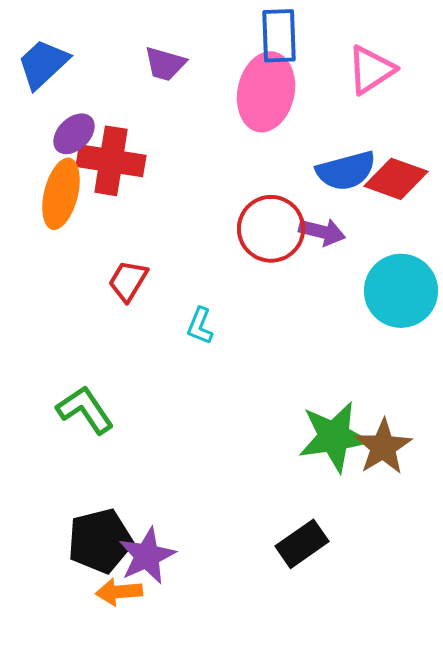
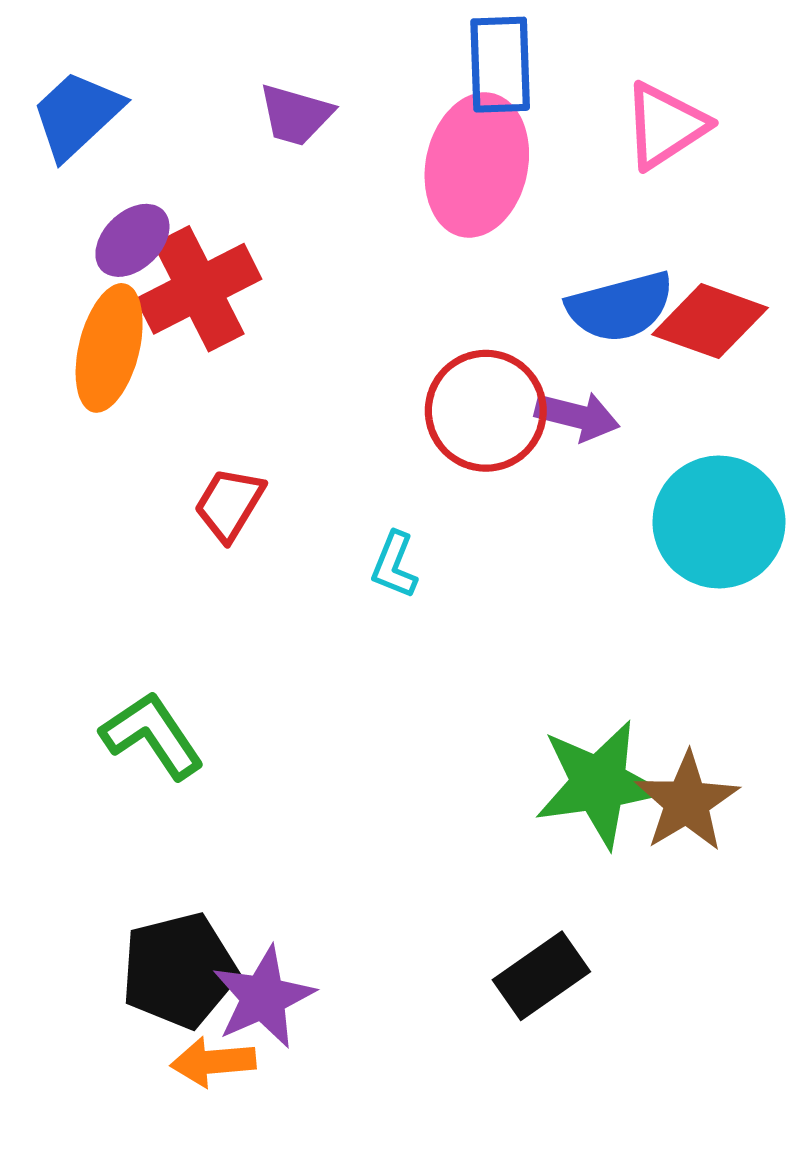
red cross: (111, 161) -> (199, 289), turned -36
cyan L-shape: (200, 326) -> (394, 565), moved

